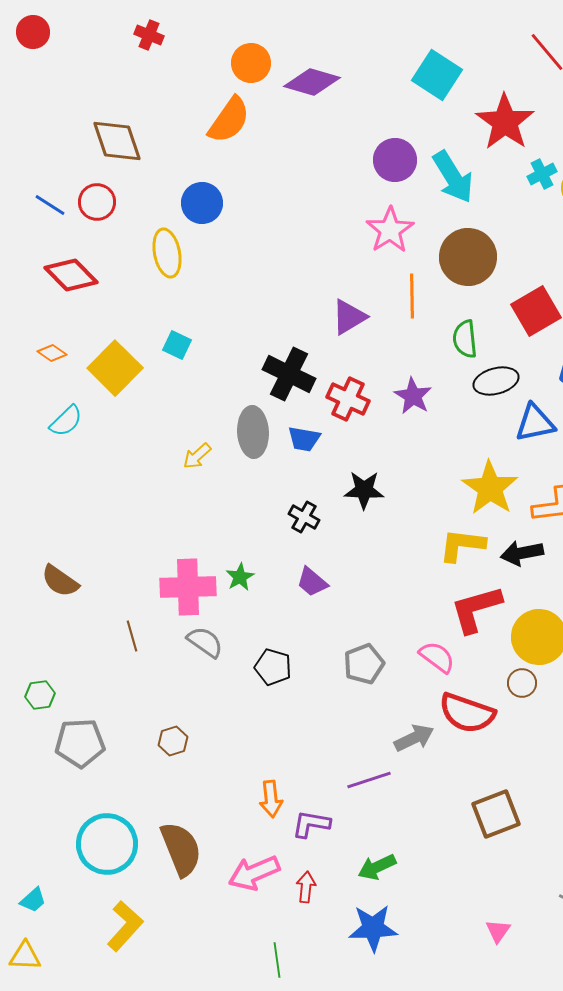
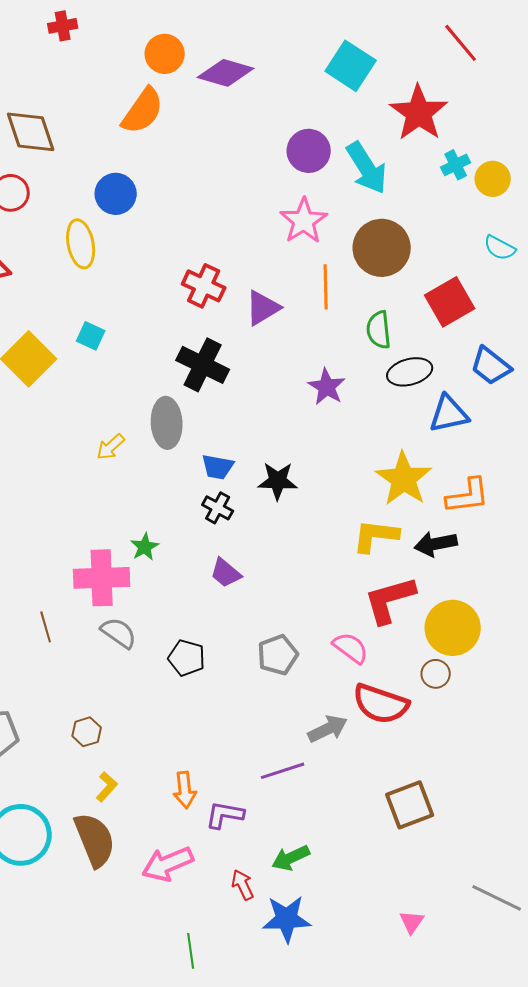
red cross: (149, 35) -> (63, 26), turned -32
red cross: (348, 399) -> (204, 286), moved
blue trapezoid: (304, 439) -> (218, 467), moved
green star: (240, 577) -> (145, 547), moved
red arrow: (306, 887) -> (243, 885), moved, turned -32
yellow L-shape: (125, 926) -> (107, 787), moved, size x0.6

